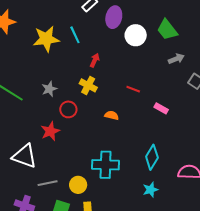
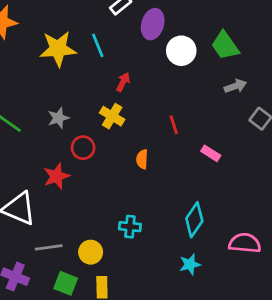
red line: (133, 89) -> (174, 125), turned 48
orange semicircle: (112, 115) -> (142, 159), turned -104
cyan cross: (106, 165) -> (130, 227), size x0.6

